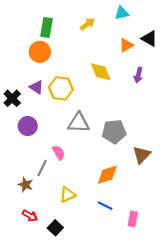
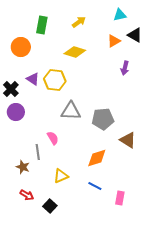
cyan triangle: (122, 13) -> (120, 15), moved
orange circle: (40, 52) -> (21, 47), moved
yellow diamond: (101, 72) -> (75, 52), moved, turned -50
purple circle: (28, 126) -> (16, 112), moved
brown triangle: (142, 155) -> (128, 140), turned -42
gray line: (42, 168) -> (38, 152), turned -35

